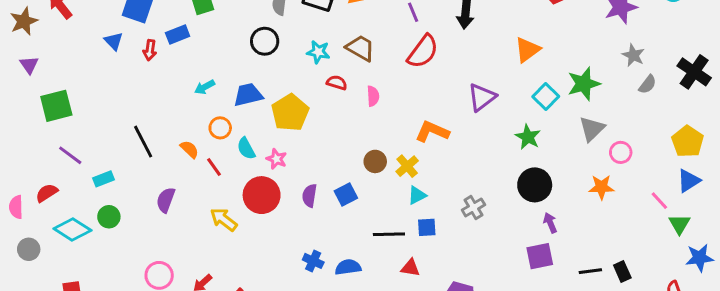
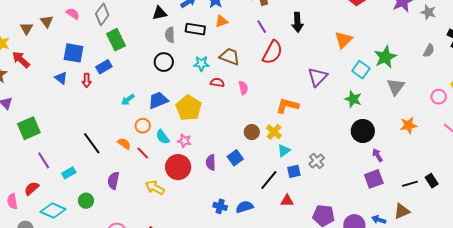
gray star: (633, 55) -> (428, 12), moved
pink circle: (621, 152) -> (439, 97), moved
purple line: (70, 155) -> (44, 160), turned 30
gray cross: (473, 207) -> (317, 161), moved
green circle: (109, 217) -> (86, 201), moved
black line: (389, 234) -> (269, 180), turned -40

